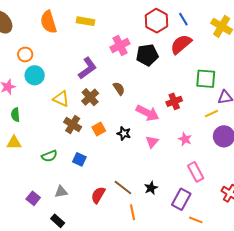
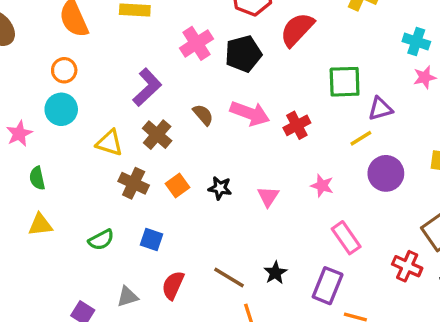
orange circle: (25, 54) -> (64, 70), moved
pink arrow: (147, 113) -> (250, 113), moved
red semicircle: (98, 195) -> (173, 285), moved

